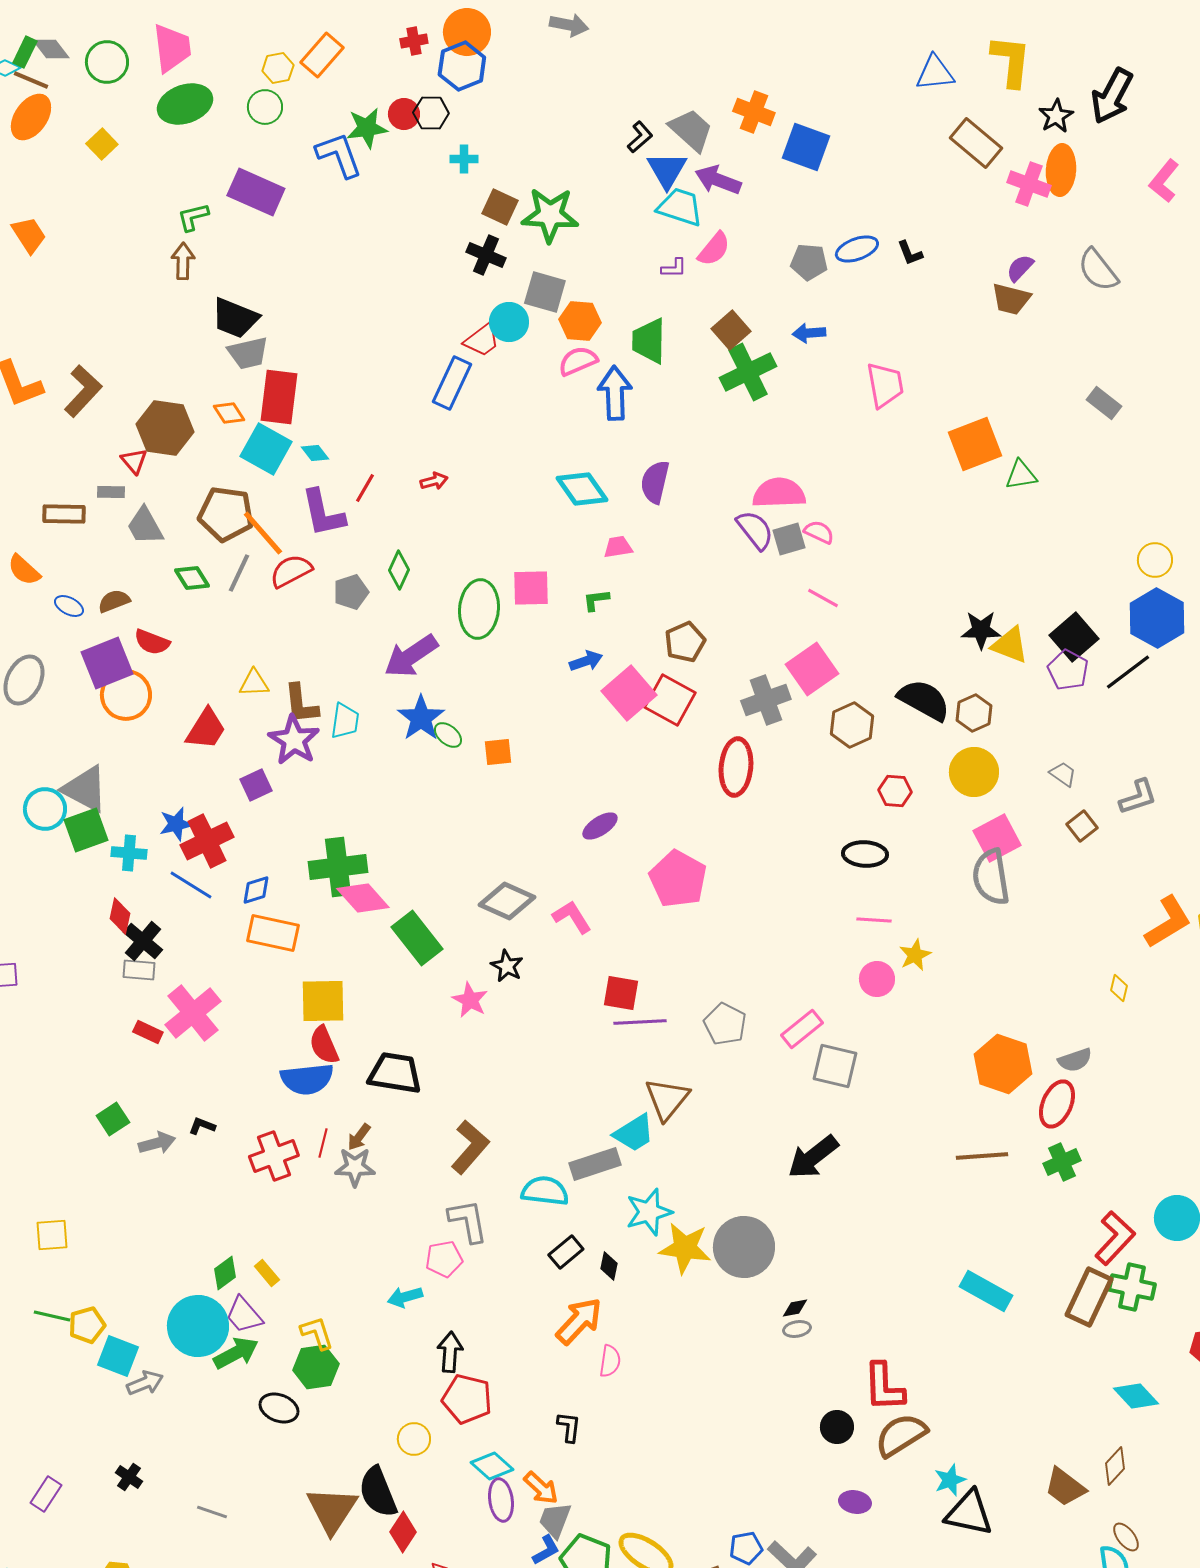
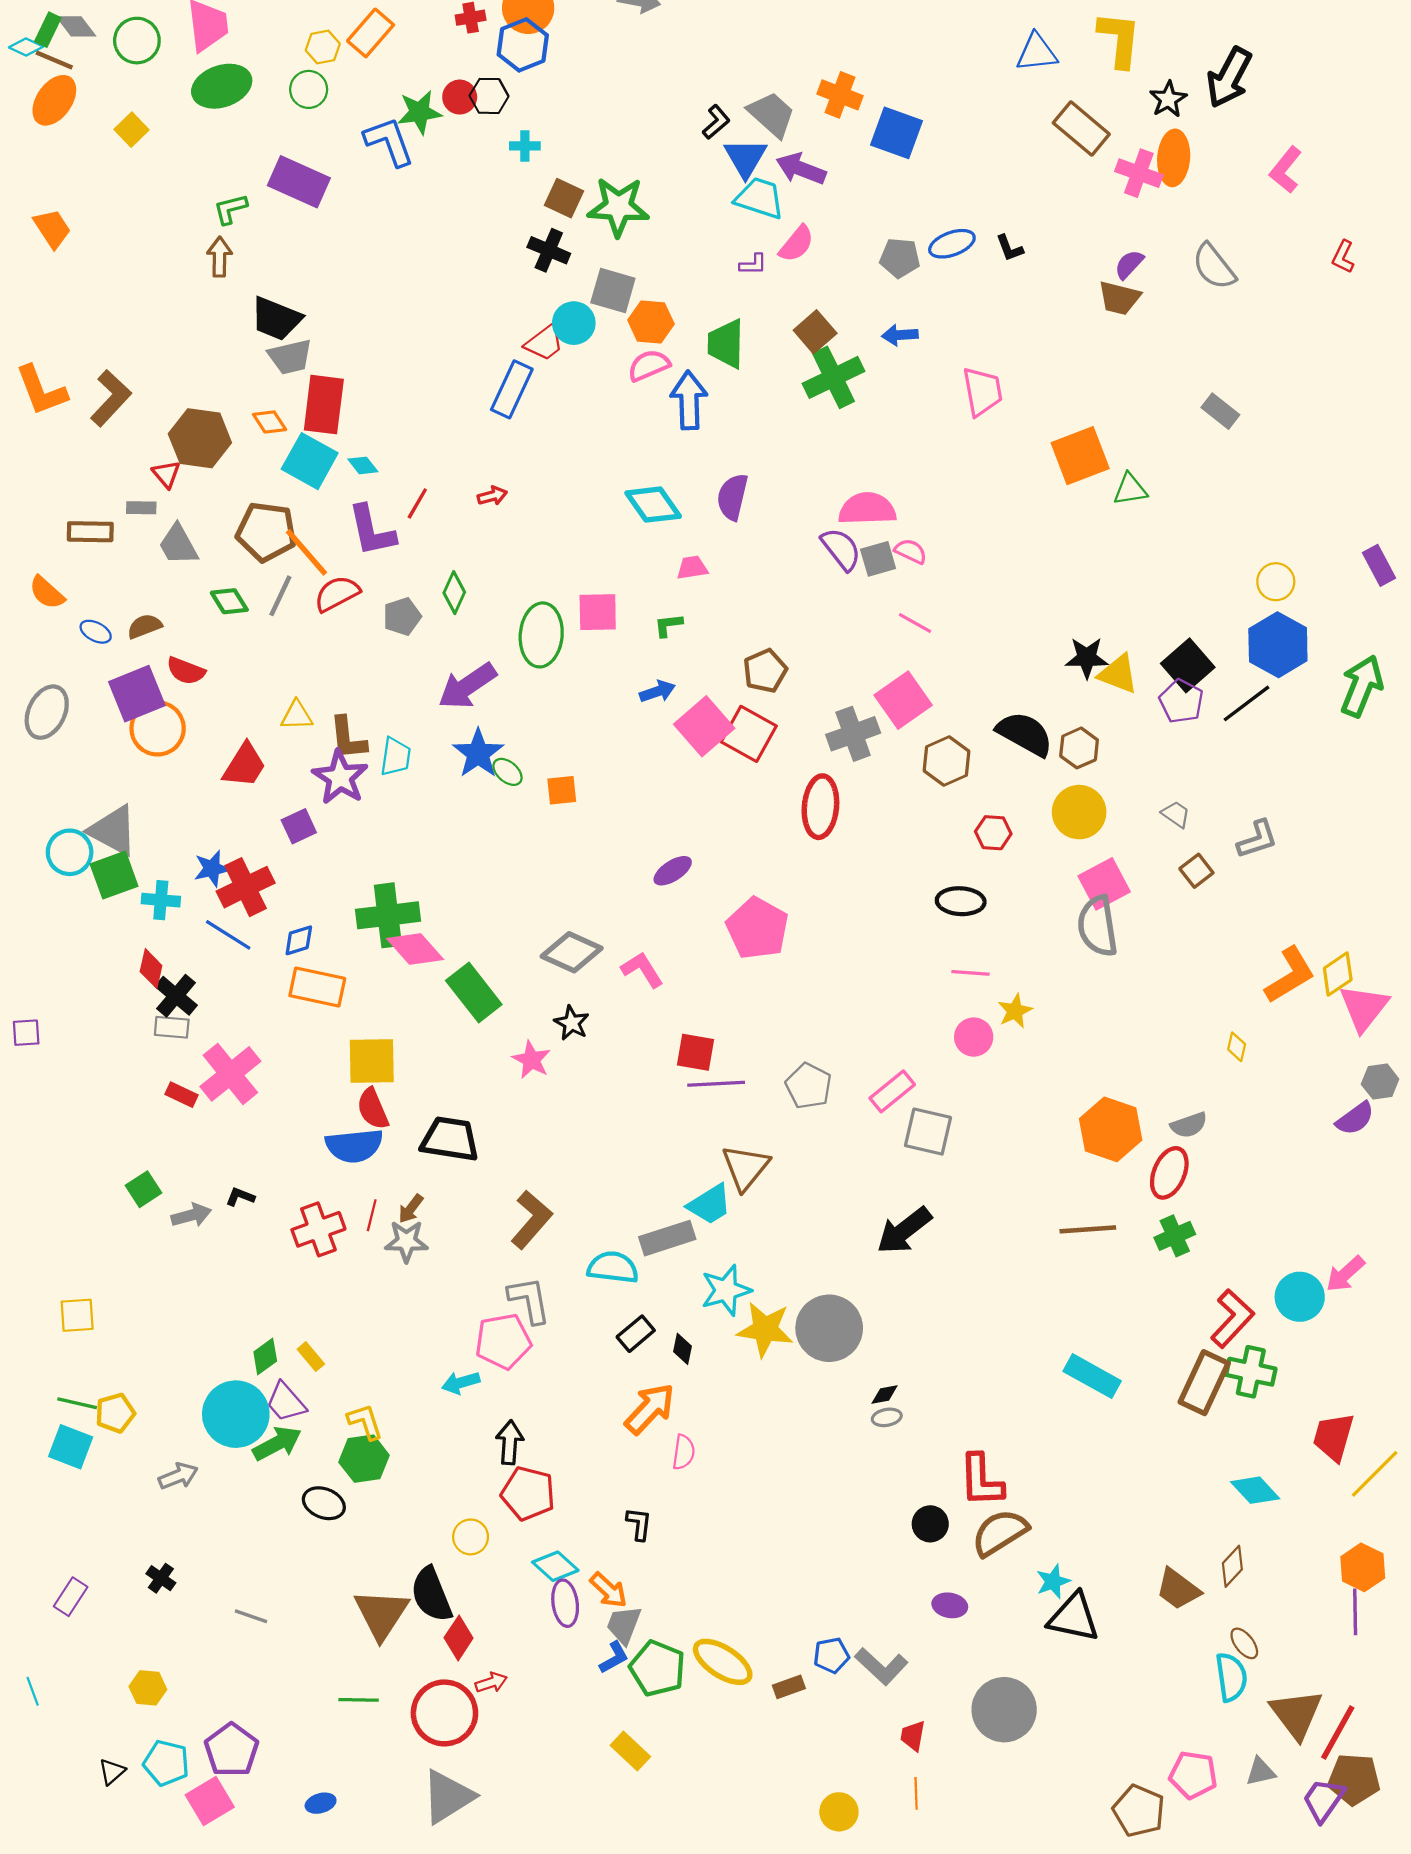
pink pentagon: (444, 1259) -> (503, 1341), size x1.4
cyan square: (118, 1356) -> (71, 1447), moved

